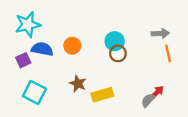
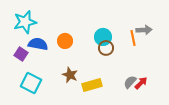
orange line: (168, 53) -> (133, 38), moved
purple square: (23, 60) -> (21, 54), turned -32
gray semicircle: (148, 100) -> (130, 82), moved

